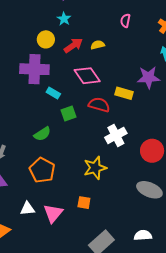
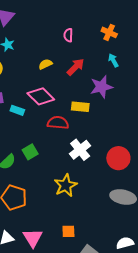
red arrow: (73, 45) -> (76, 67), moved
cyan rectangle: (53, 93) -> (17, 110), moved
green square: (69, 113) -> (30, 152), moved
orange square: (84, 203) -> (68, 231), moved

